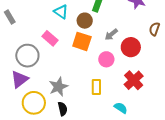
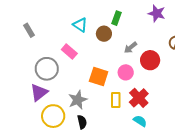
orange square: (82, 41) -> (99, 77), moved
red cross: (134, 80) -> (139, 98), moved

